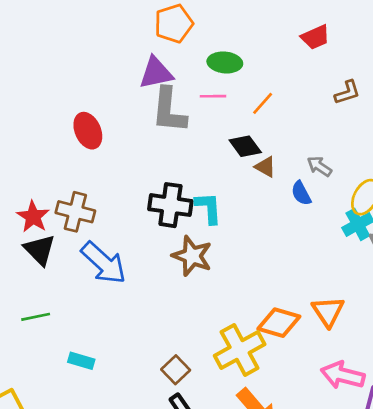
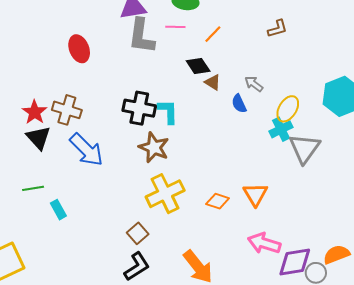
orange diamond: (279, 323) -> (218, 201), size x0.7
yellow cross: (240, 350) -> (165, 194), moved
cyan rectangle: (81, 361) -> (58, 210), moved, turned 42

